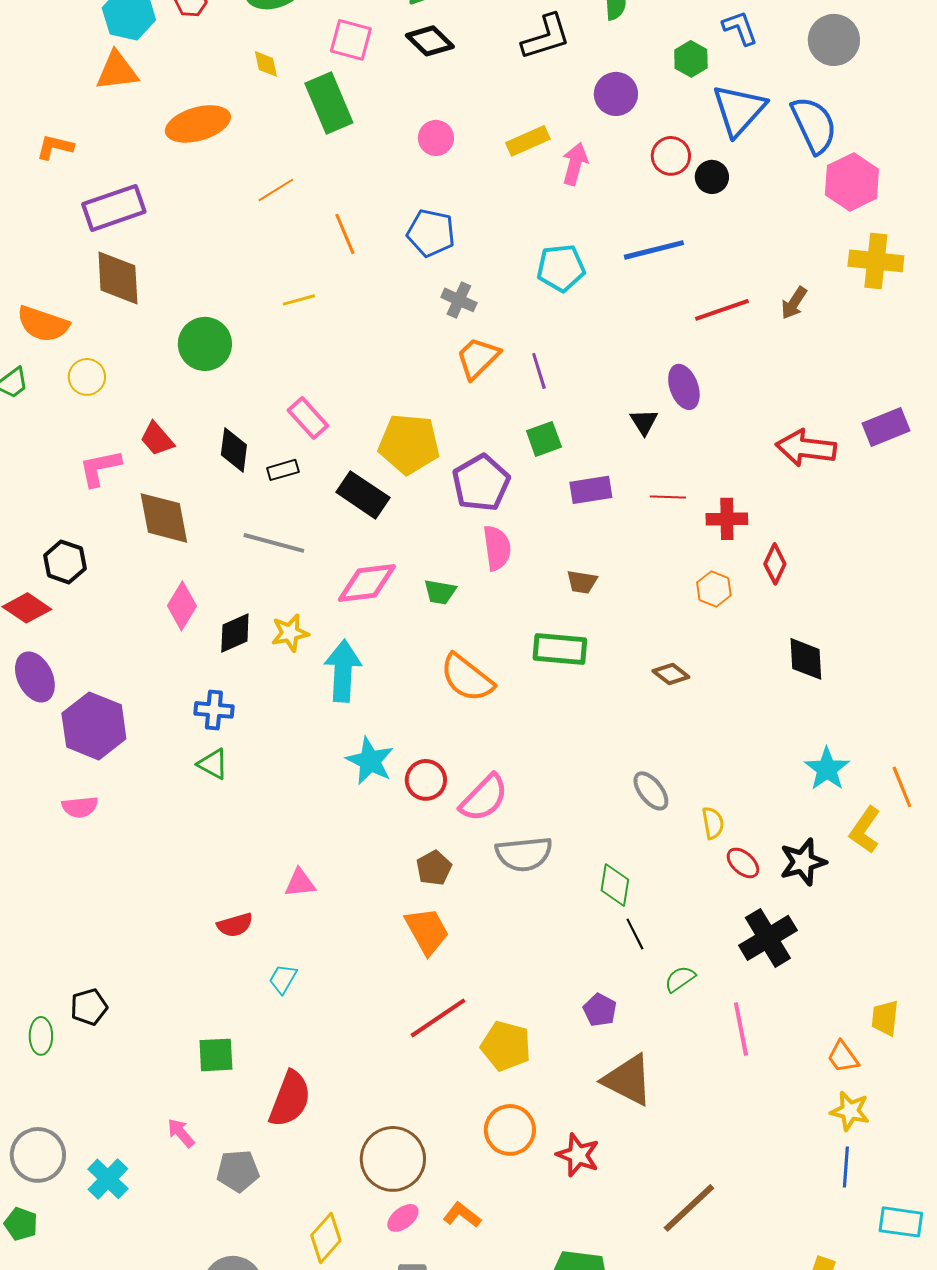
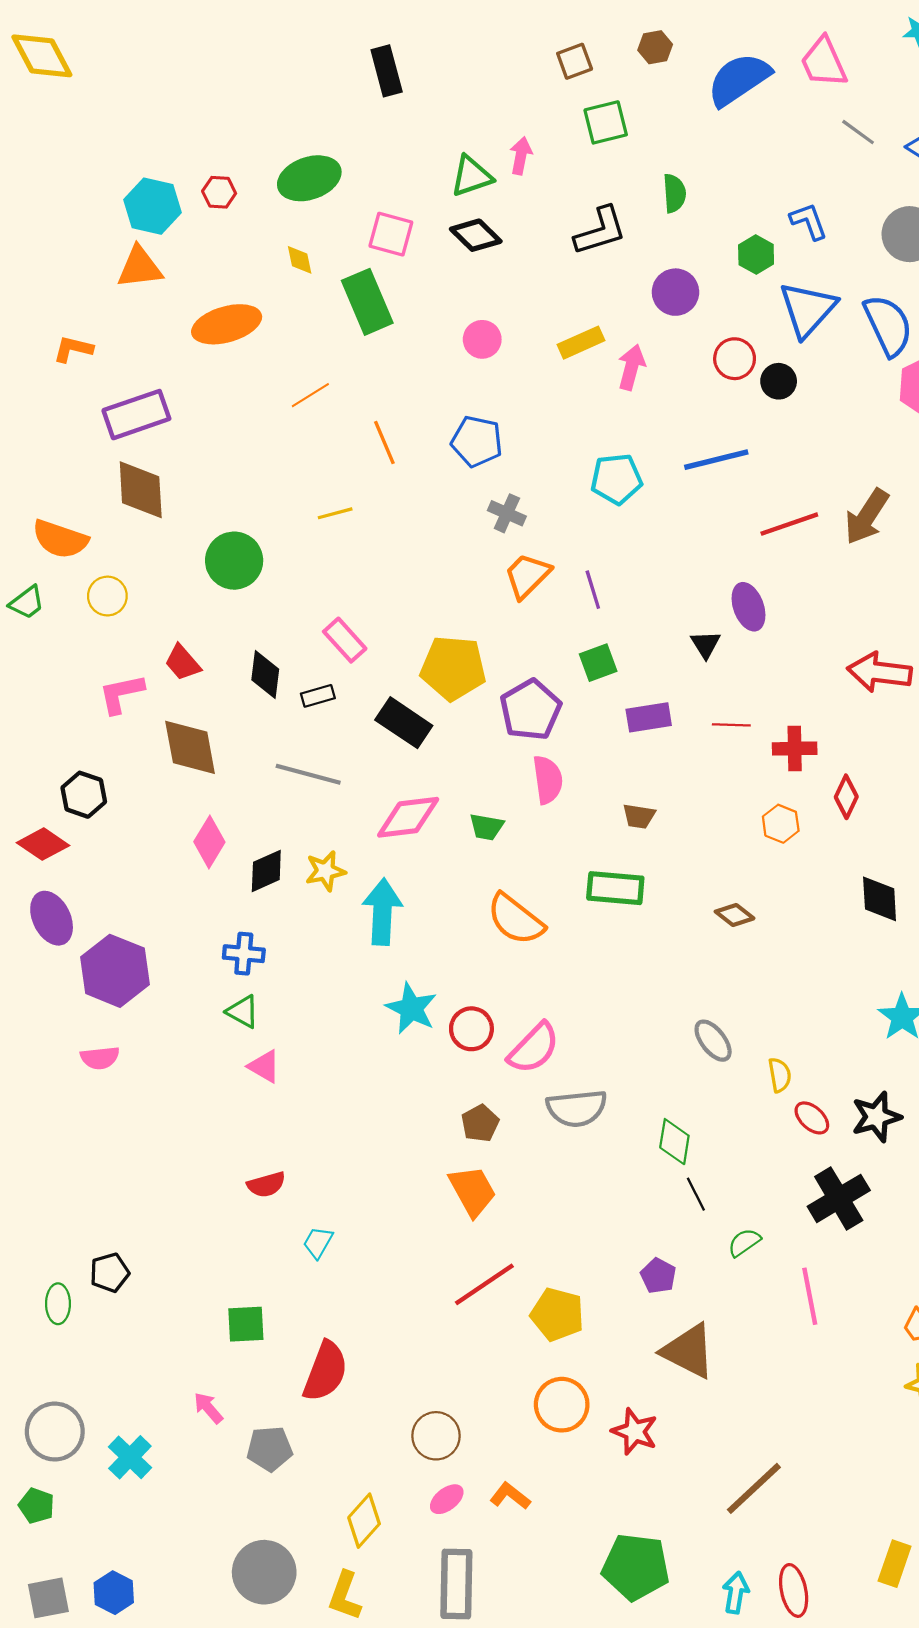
brown arrow: (794, 303) -> (867, 517), size x1.6
pink triangle: (300, 883) -> (264, 1066), moved, turned 36
brown circle: (393, 1159) -> (436, 1436), size x0.7

